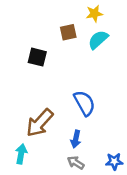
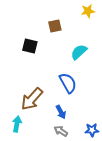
yellow star: (94, 14) -> (88, 11), moved
cyan semicircle: (98, 40) -> (79, 52), moved
blue arrow: (76, 139) -> (61, 112), turned -40

